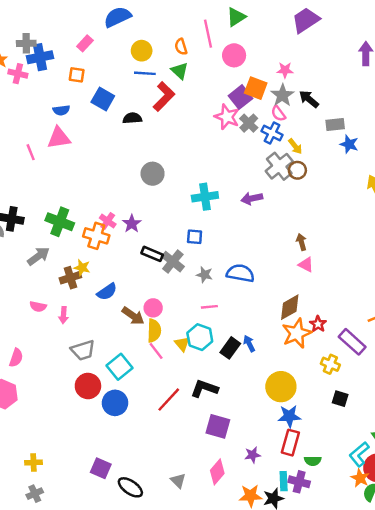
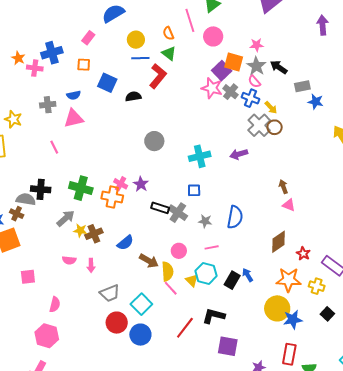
gray cross: (26, 43) -> (48, 105), moved
pink line: (31, 152) -> (54, 147), moved
yellow star: (82, 268) -> (80, 230), moved
blue semicircle: (240, 273) -> (235, 217), turned 95
pink circle: (153, 308) -> (179, 251), moved
orange star: (297, 333) -> (289, 280), moved, turned 30
black square: (340, 399) -> (327, 314), turned 32
blue star: (289, 416) -> (293, 320), moved

